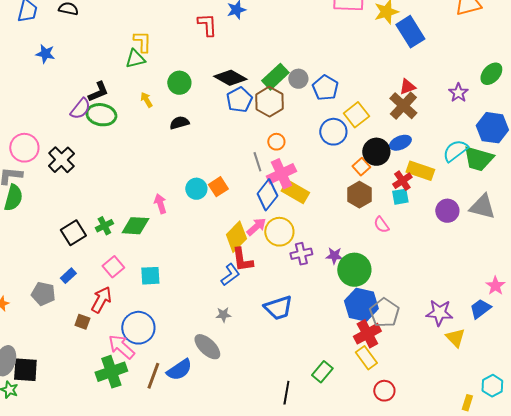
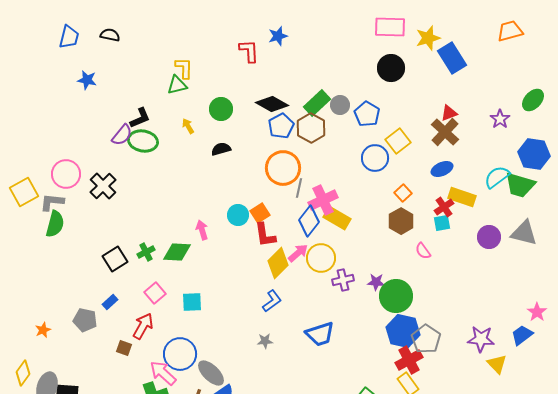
orange circle: (276, 142) -> (283, 168), moved, size x2.0
black circle: (376, 152) -> (391, 68), moved
gray line: (257, 162) -> (299, 188), turned 30
red L-shape: (242, 260) -> (265, 235), moved
gray ellipse: (207, 347) -> (211, 373), moved

